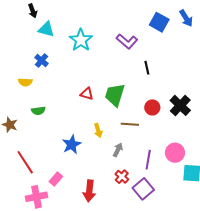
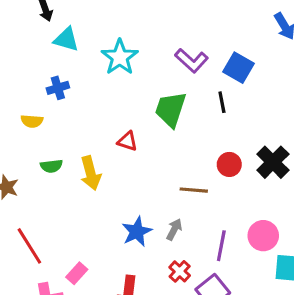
blue square: (159, 22) -> (238, 68), moved
blue cross: (42, 61) -> (58, 88), turned 32
green trapezoid: (115, 95) -> (171, 109), moved
yellow arrow: (98, 130) -> (91, 173), moved, size x1.5
blue star: (72, 144) -> (137, 232), moved

